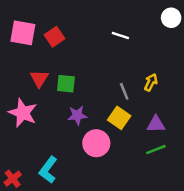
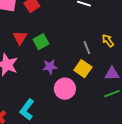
yellow arrow: (151, 82) -> (108, 41), turned -64
green square: (66, 84) -> (41, 42), turned -35

